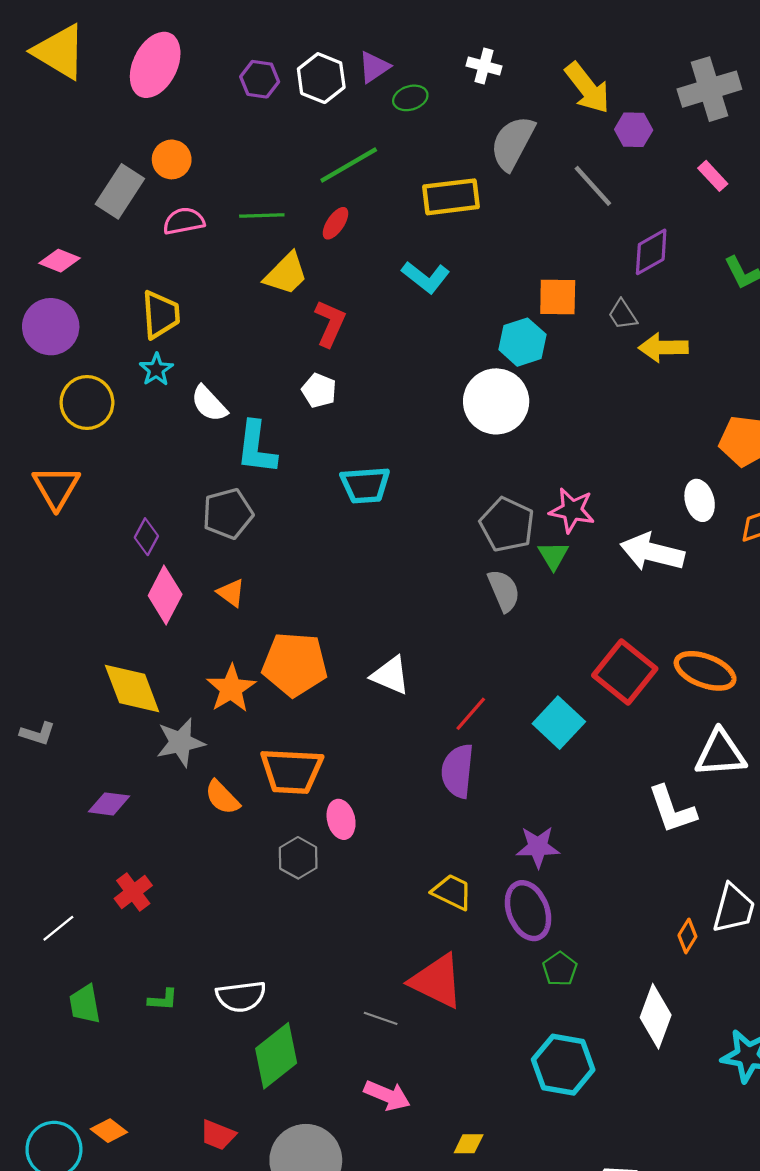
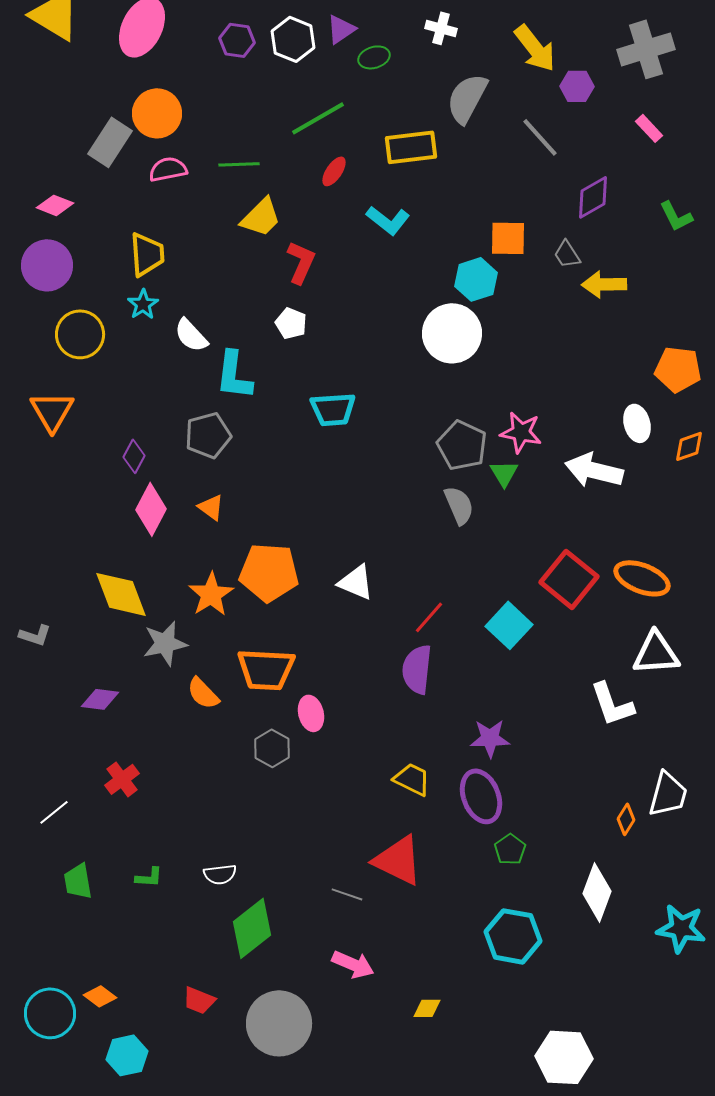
orange circle: (172, 159) -> (157, 113), size x1.4
red ellipse: (336, 223) -> (334, 171), moved
white semicircle: (241, 996) -> (220, 874), size x0.7

